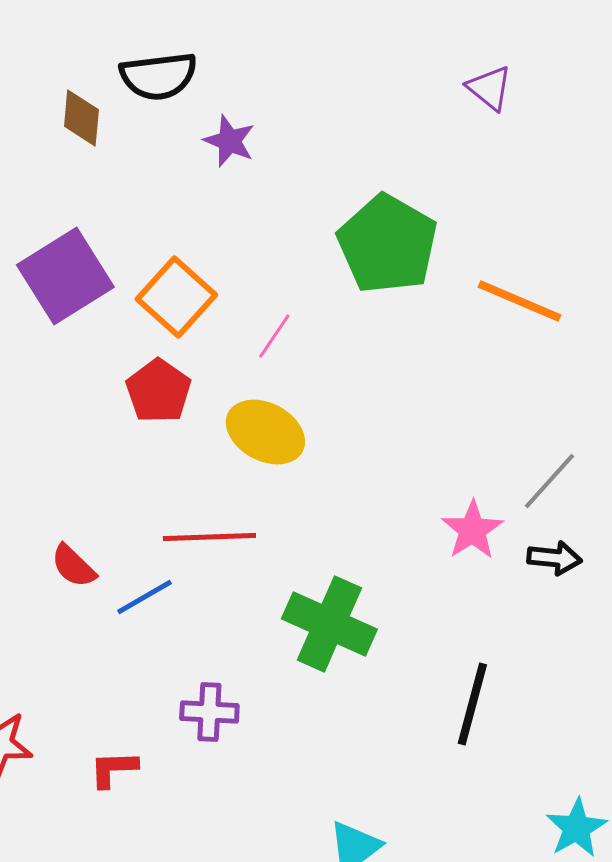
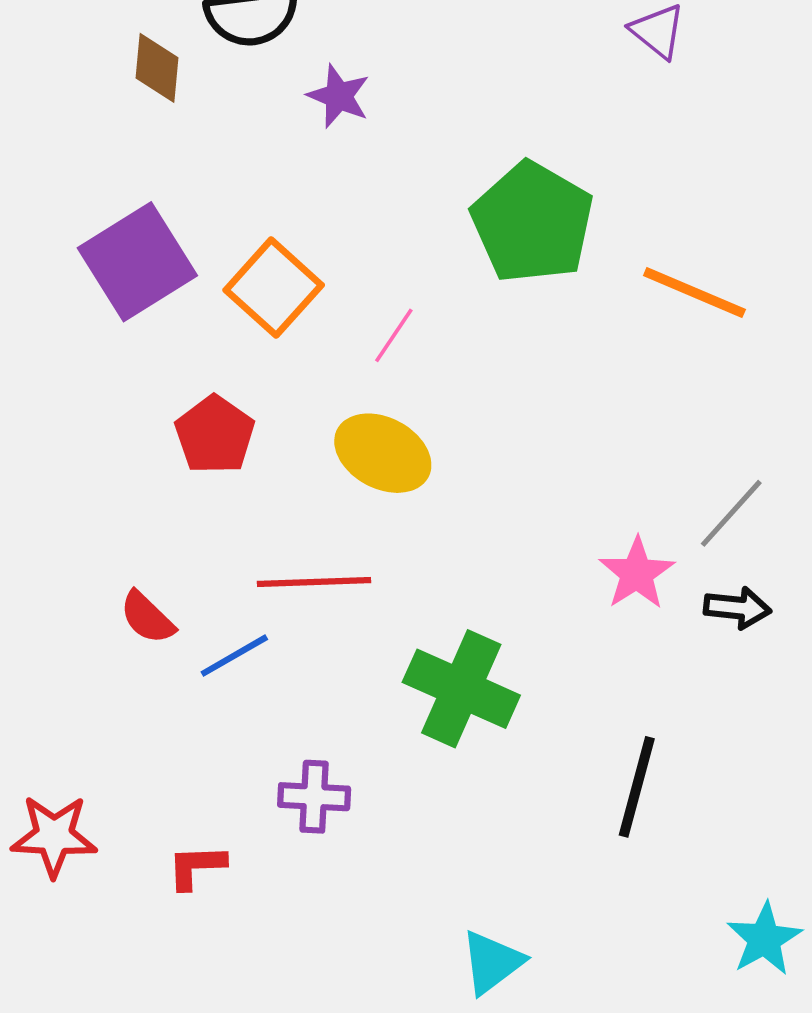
red pentagon: (158, 391) -> (215, 435), moved

